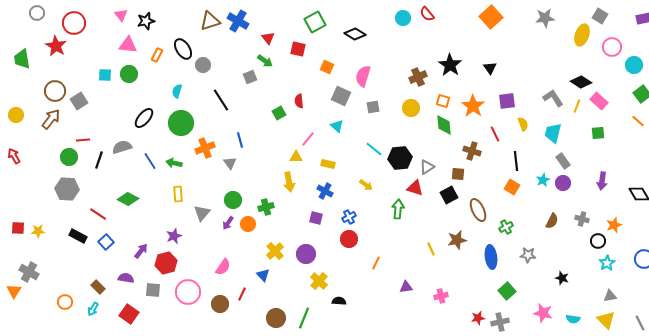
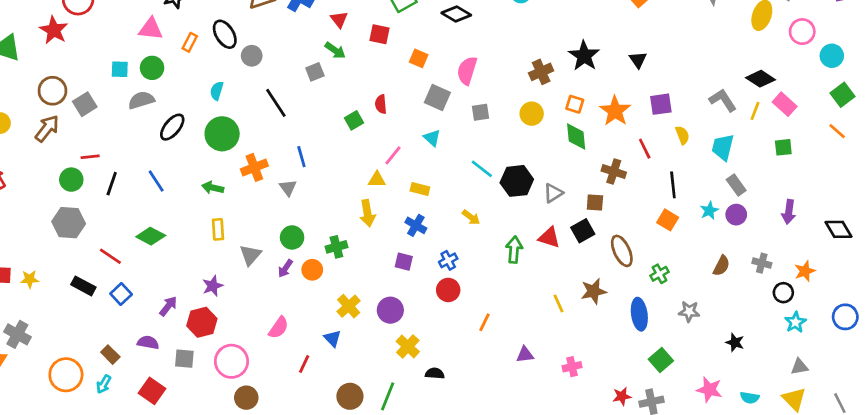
gray semicircle: (122, 147) -> (141, 100), moved
blue line: (150, 161) -> (156, 181), moved
red triangle: (415, 188) -> (549, 237), moved
orange circle: (65, 302) -> (66, 375), size x1.6
brown circle: (220, 304) -> (246, 398), moved

